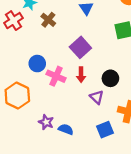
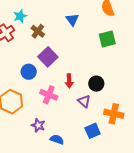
purple square: (80, 47) -> (48, 57), moved
pink cross: (56, 76) -> (49, 95), moved
blue semicircle: (66, 129) -> (57, 139), moved

